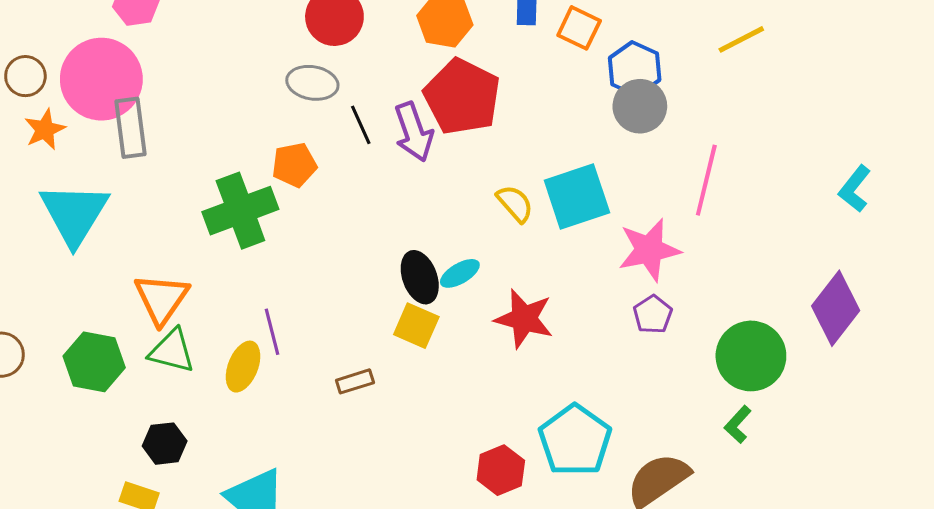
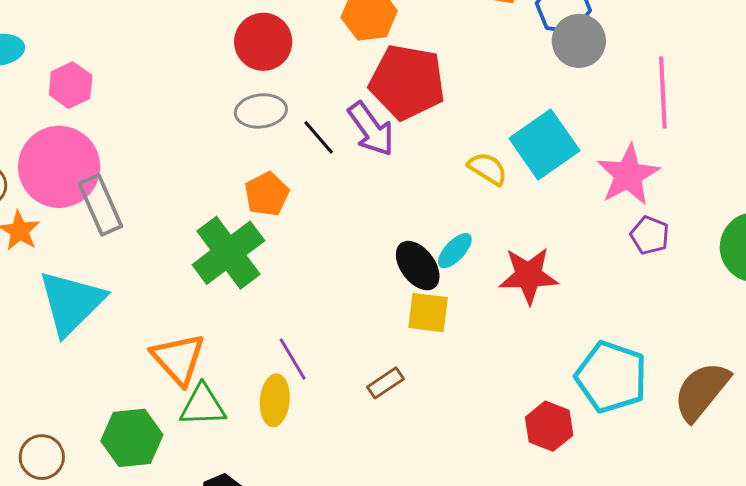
cyan triangle: (74, 214) -> (71, 303), turned 30

